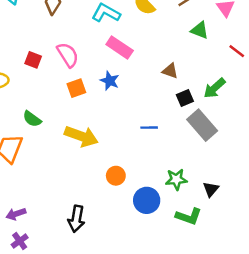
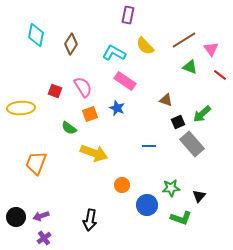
red line: (237, 51) -> (220, 75), moved
green semicircle: (32, 119) -> (69, 128), moved

